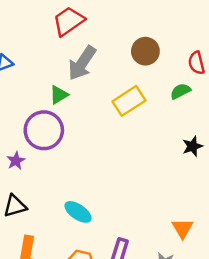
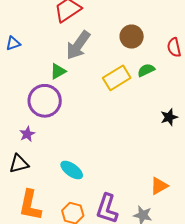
green semicircle: (180, 91) -> (146, 70), moved
purple star: (16, 161) -> (27, 134), moved
orange triangle: (183, 228) -> (159, 186), turned 30

